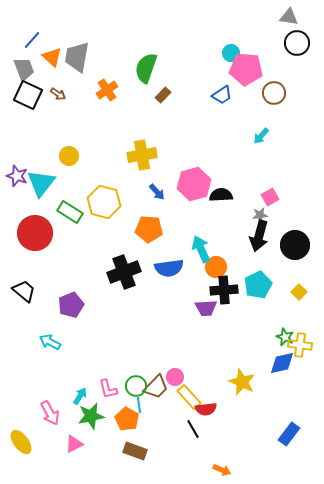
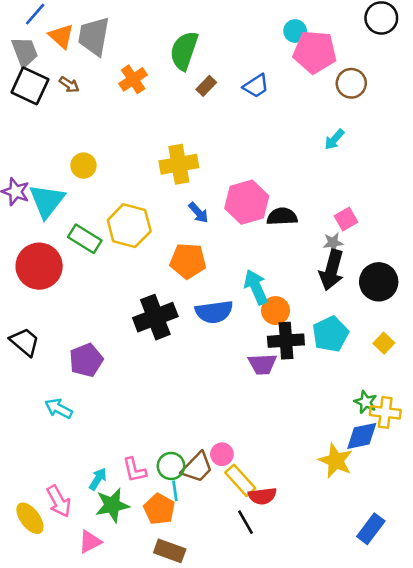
blue trapezoid: (222, 95) -> (256, 86), moved
yellow star: (242, 382) -> (336, 461), moved
yellow ellipse: (21, 442) -> (30, 518), moved

